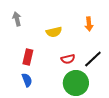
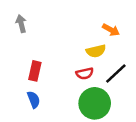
orange arrow: (89, 24) -> (111, 30), turned -56
yellow semicircle: (54, 32) -> (96, 51), moved

